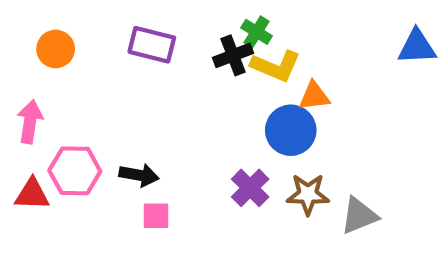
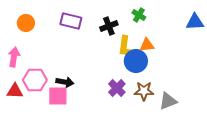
green cross: (257, 32) -> (139, 15), moved
yellow L-shape: (276, 66) -> (126, 47), moved, turned 75
pink square: (156, 216) -> (58, 96), moved, size x1.5

